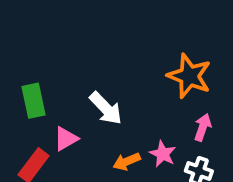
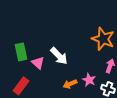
pink triangle: (66, 139) -> (38, 63), moved, turned -48

